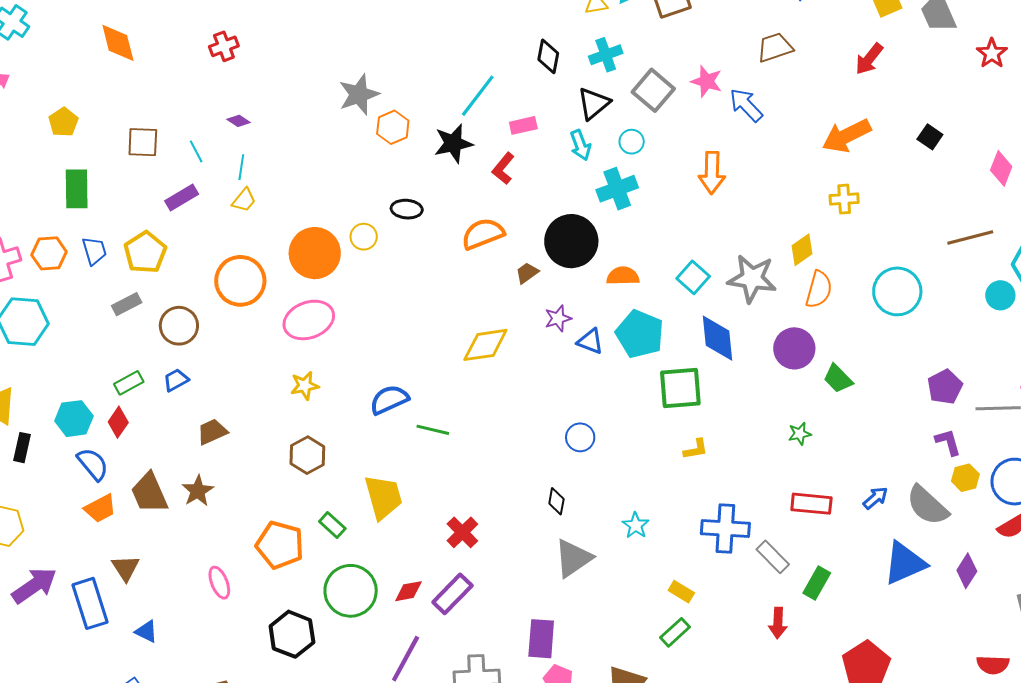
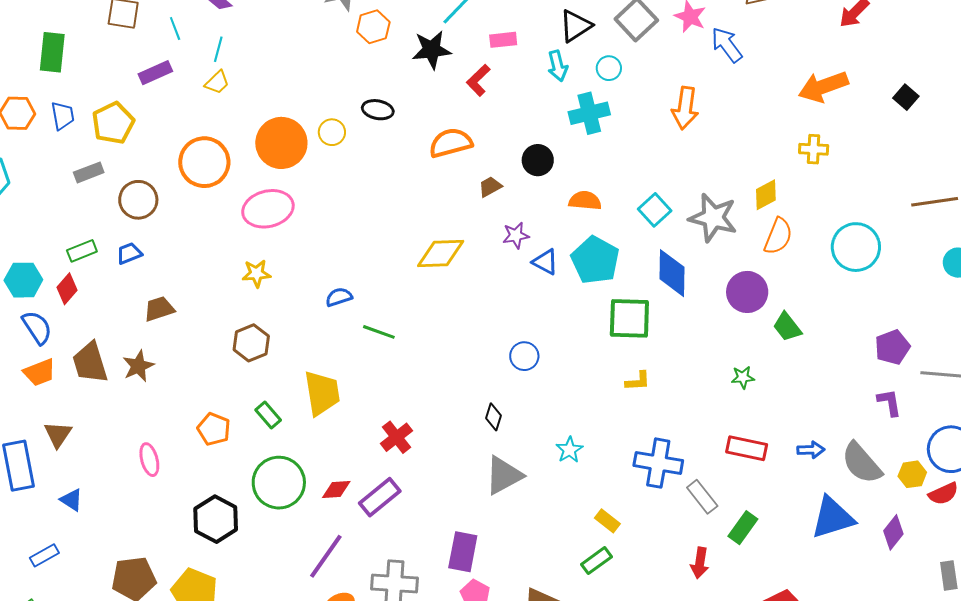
black circle: (571, 241) -> (538, 160), size x0.6
blue semicircle: (389, 400) -> (339, 297), size x0.7
yellow hexagon: (965, 478) -> (912, 474), moved
blue arrow: (875, 498) -> (811, 450), turned 32
orange pentagon: (280, 545) -> (214, 429), size x0.7

